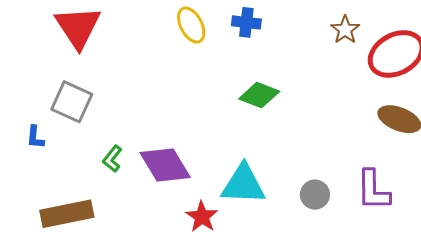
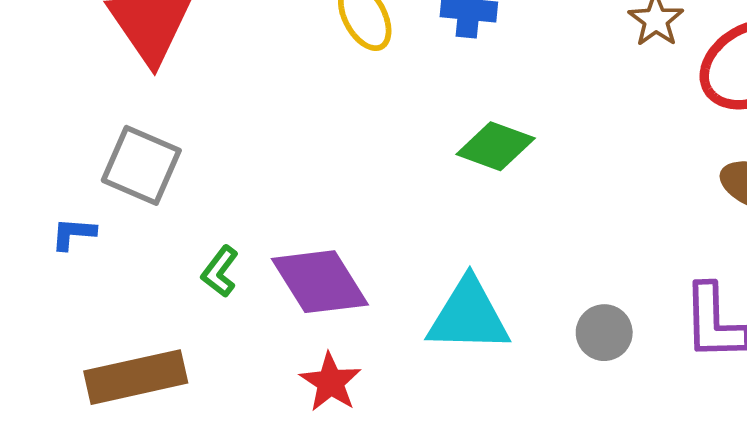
blue L-shape: (35, 137) -> (73, 234), turned 90
red star: (202, 217) -> (330, 382), moved

